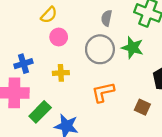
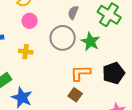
orange L-shape: (103, 92) -> (80, 73), moved
brown square: (142, 107) -> (75, 95), moved

